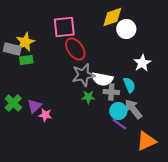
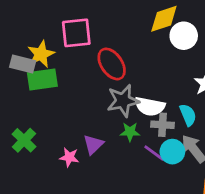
pink square: (64, 27) -> (76, 33), moved
green rectangle: (26, 60) -> (42, 80), size x1.5
purple triangle: (34, 106) -> (93, 145), moved
purple line: (119, 124) -> (154, 153), moved

